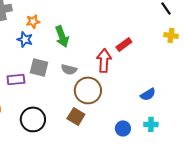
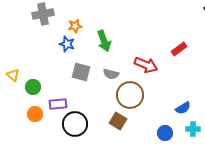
red rectangle: (124, 44) -> (179, 49), moved
red arrow: (104, 60) -> (146, 65), turned 110
purple rectangle: (16, 79) -> (58, 104), moved
blue semicircle: (148, 94) -> (183, 108), moved

